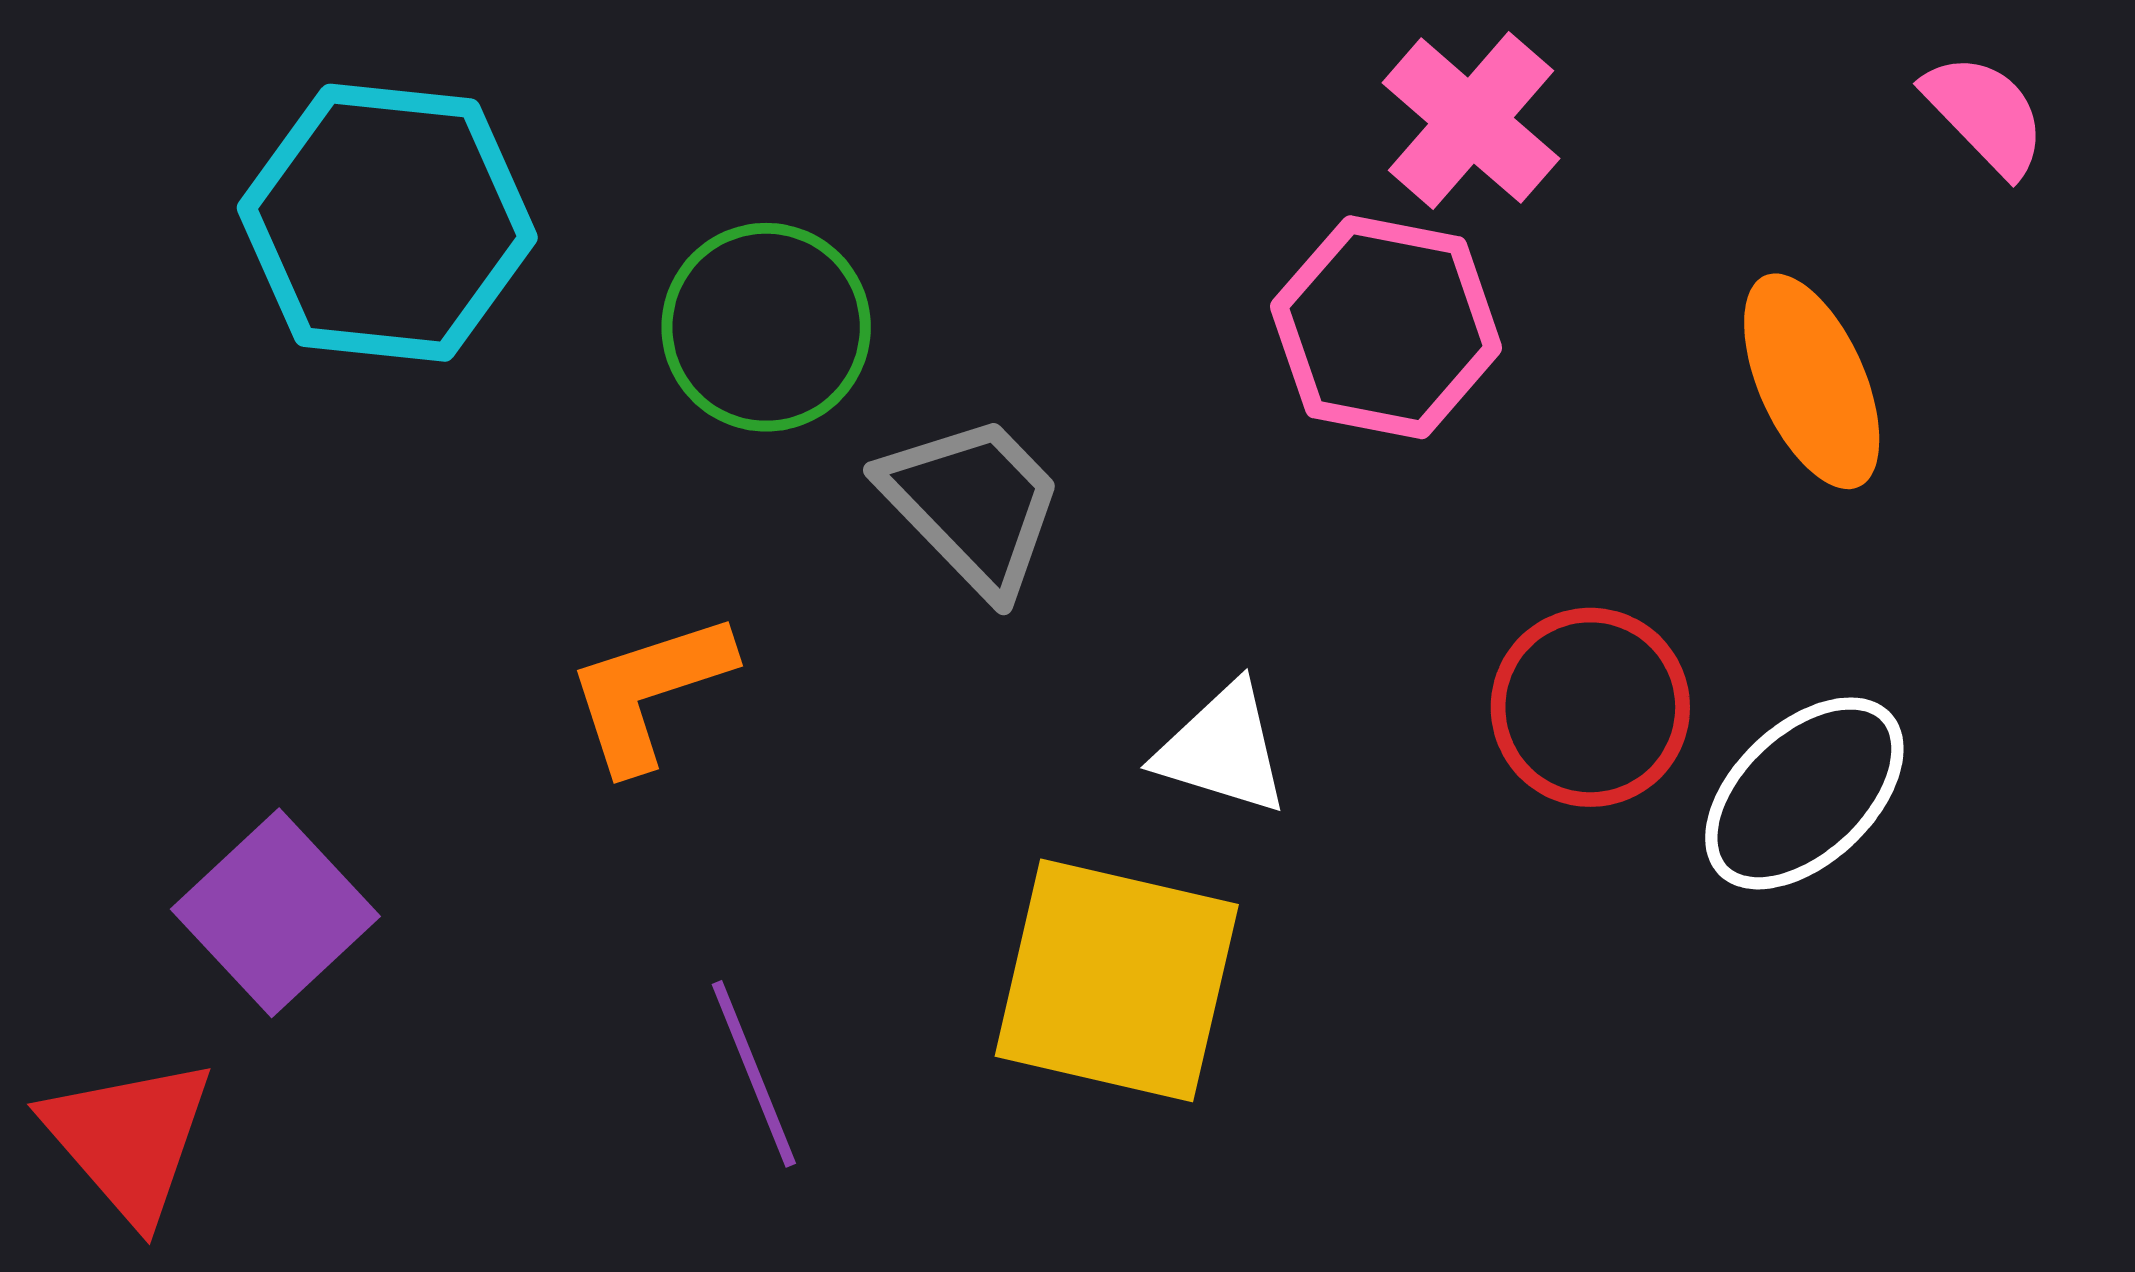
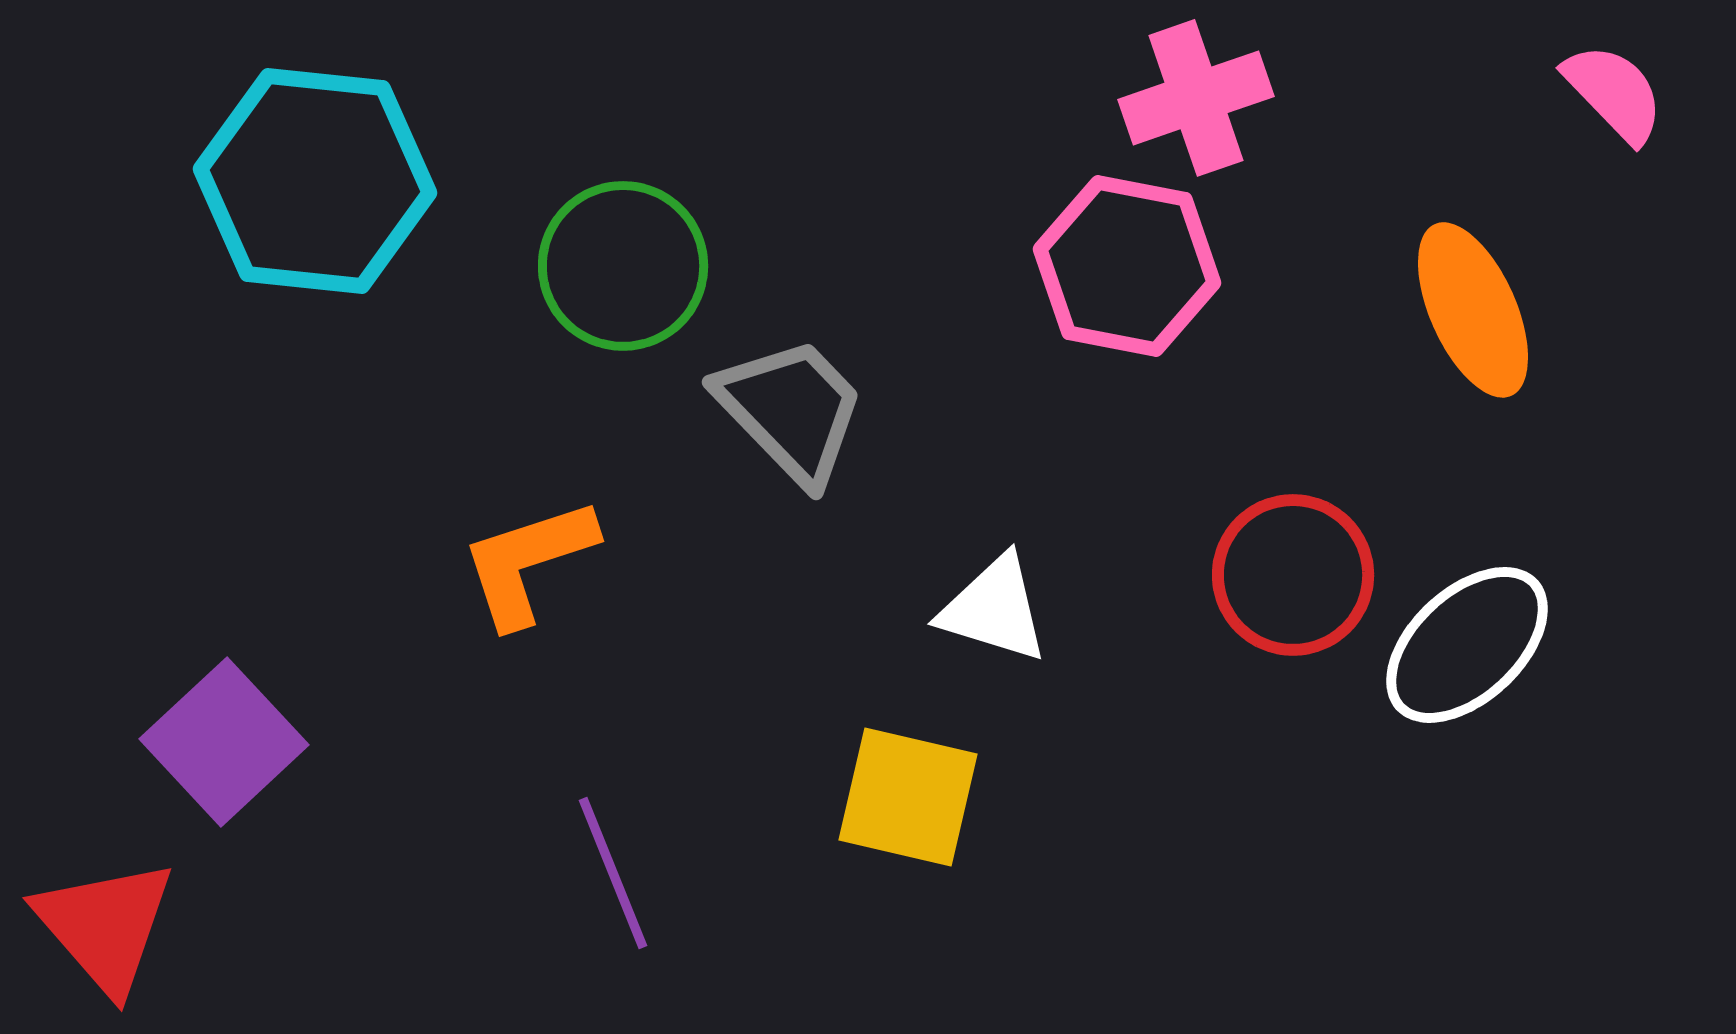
pink cross: (1471, 121) -> (1196, 98), turned 30
yellow square: (1117, 980) -> (908, 797), size x0.7

